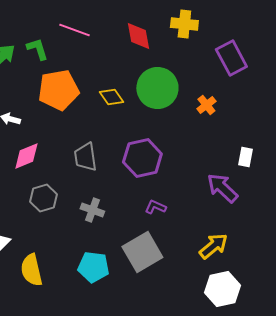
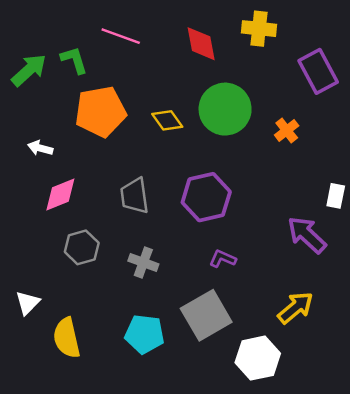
white hexagon: (222, 289) -> (258, 358), moved

